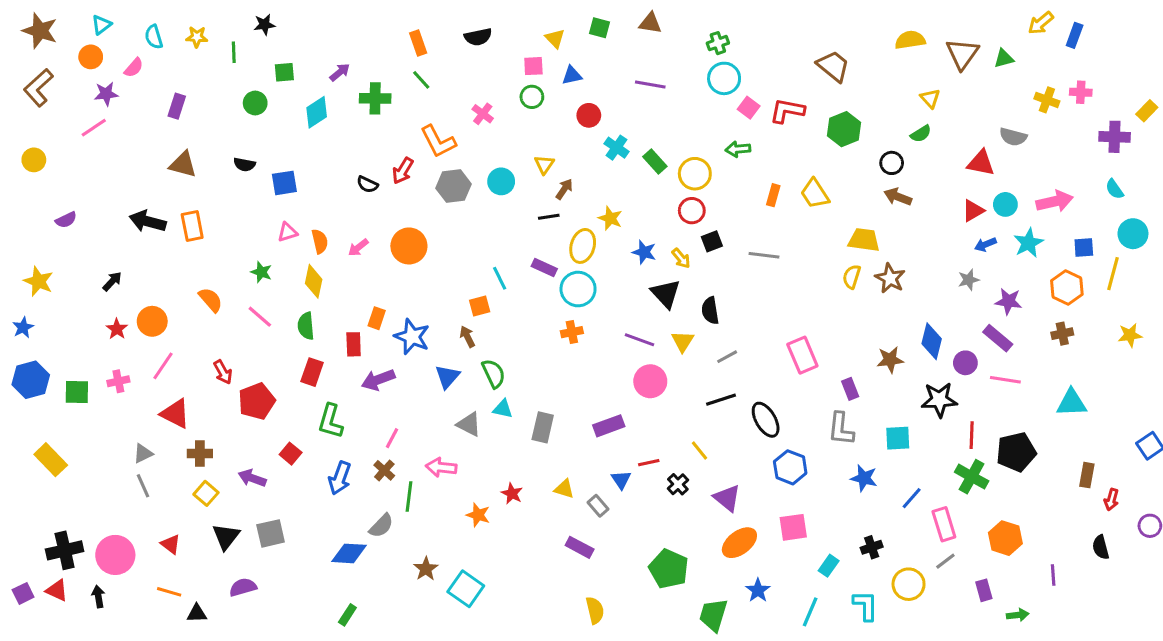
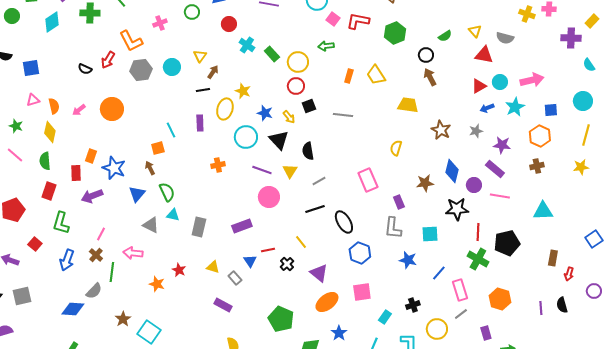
yellow triangle: (930, 98) -> (475, 31), moved
pink cross: (483, 114) -> (160, 23), turned 32
cyan semicircle: (1115, 189) -> (589, 65), moved
brown arrow: (898, 197) -> (430, 77), turned 42
purple rectangle: (544, 267) -> (200, 123), turned 63
yellow line: (1113, 274) -> (586, 135), moved
yellow semicircle: (852, 277) -> (396, 148), moved
brown star: (890, 278) -> (441, 130), moved
cyan circle: (578, 289) -> (246, 137), moved
purple line: (1053, 575) -> (541, 308), moved

